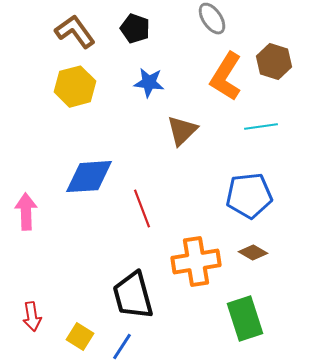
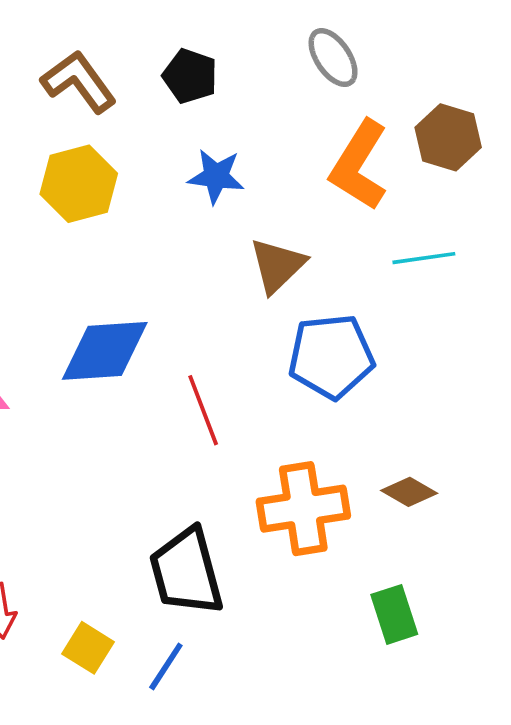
blue pentagon: (249, 196) -> (331, 356), moved
green rectangle: (245, 319) -> (394, 614), size x0.7

